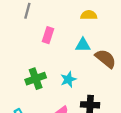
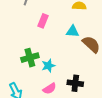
cyan star: (68, 79) -> (48, 66), moved

